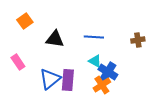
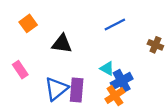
blue line: (94, 37) -> (115, 25), moved, turned -30
brown cross: (138, 40) -> (155, 45), turned 32
blue cross: (108, 72) -> (122, 81), turned 30

